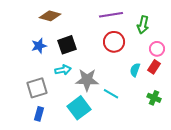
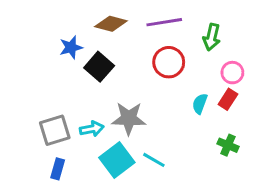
brown diamond: (50, 16) -> (111, 24), moved
black square: (67, 45) -> (99, 67), turned -30
blue star: (39, 46) -> (71, 47), moved
cyan arrow: (63, 70) -> (92, 129), moved
cyan line: (111, 94) -> (154, 160), moved

